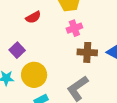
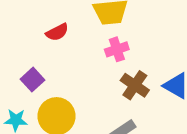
brown cross: (87, 52) -> (135, 85), turned 30

